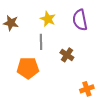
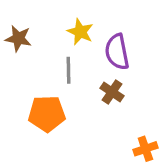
purple semicircle: (80, 20) -> (117, 52), moved

